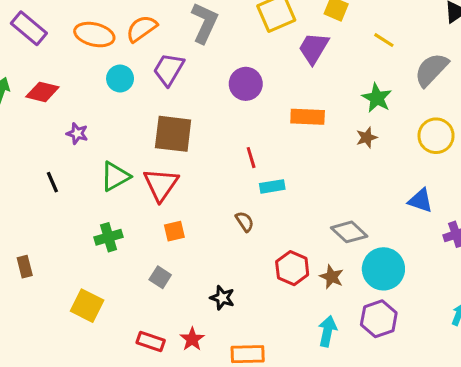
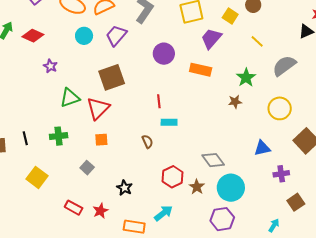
orange rectangle: (308, 117) -> (201, 70), moved
brown square: (173, 134) -> (112, 77), turned -36
black line: (52, 182) -> (25, 138), moved
blue triangle: (420, 201) -> (262, 148), turned -42
cyan arrow: (327, 331) -> (163, 213), moved, turned 30

